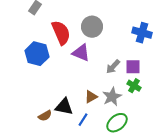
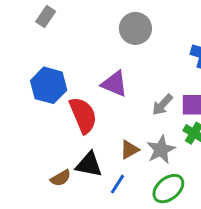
gray circle: (92, 27) -> (135, 28), moved
red semicircle: (61, 33) -> (83, 115), moved

